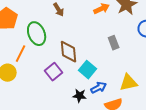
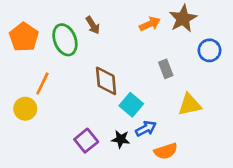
green ellipse: (37, 34) -> (65, 40), moved
purple square: (54, 72) -> (86, 141), moved
yellow triangle: (129, 83) -> (190, 105), moved

